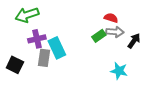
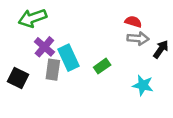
green rectangle: (99, 36) -> (102, 66), moved
purple cross: (37, 39) -> (44, 47), turned -36

